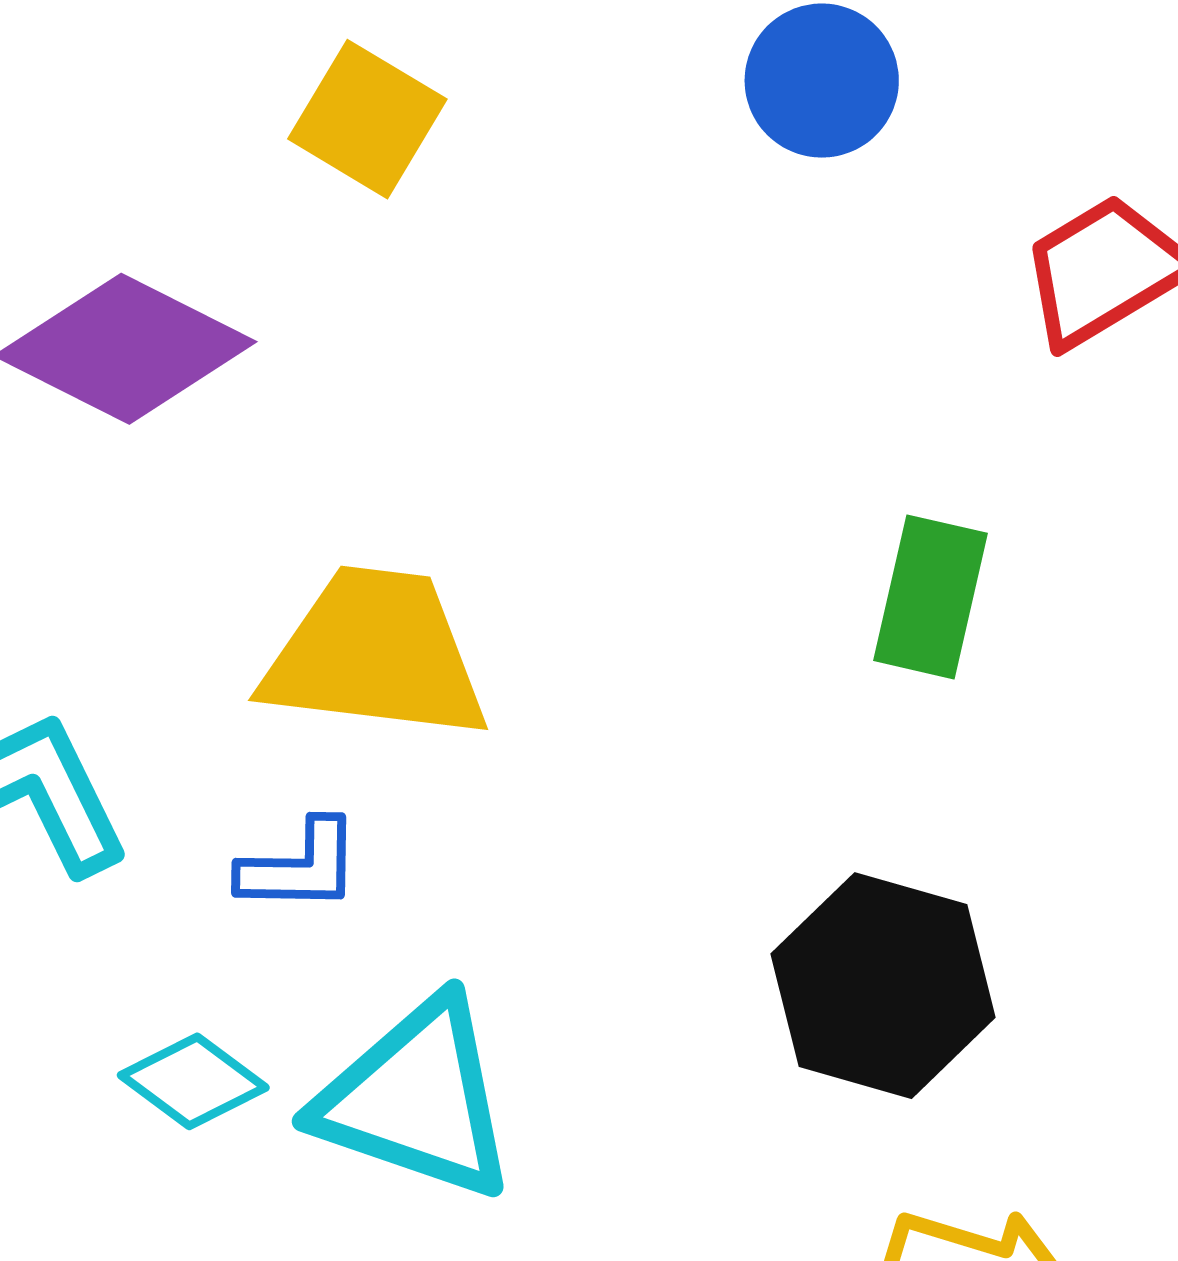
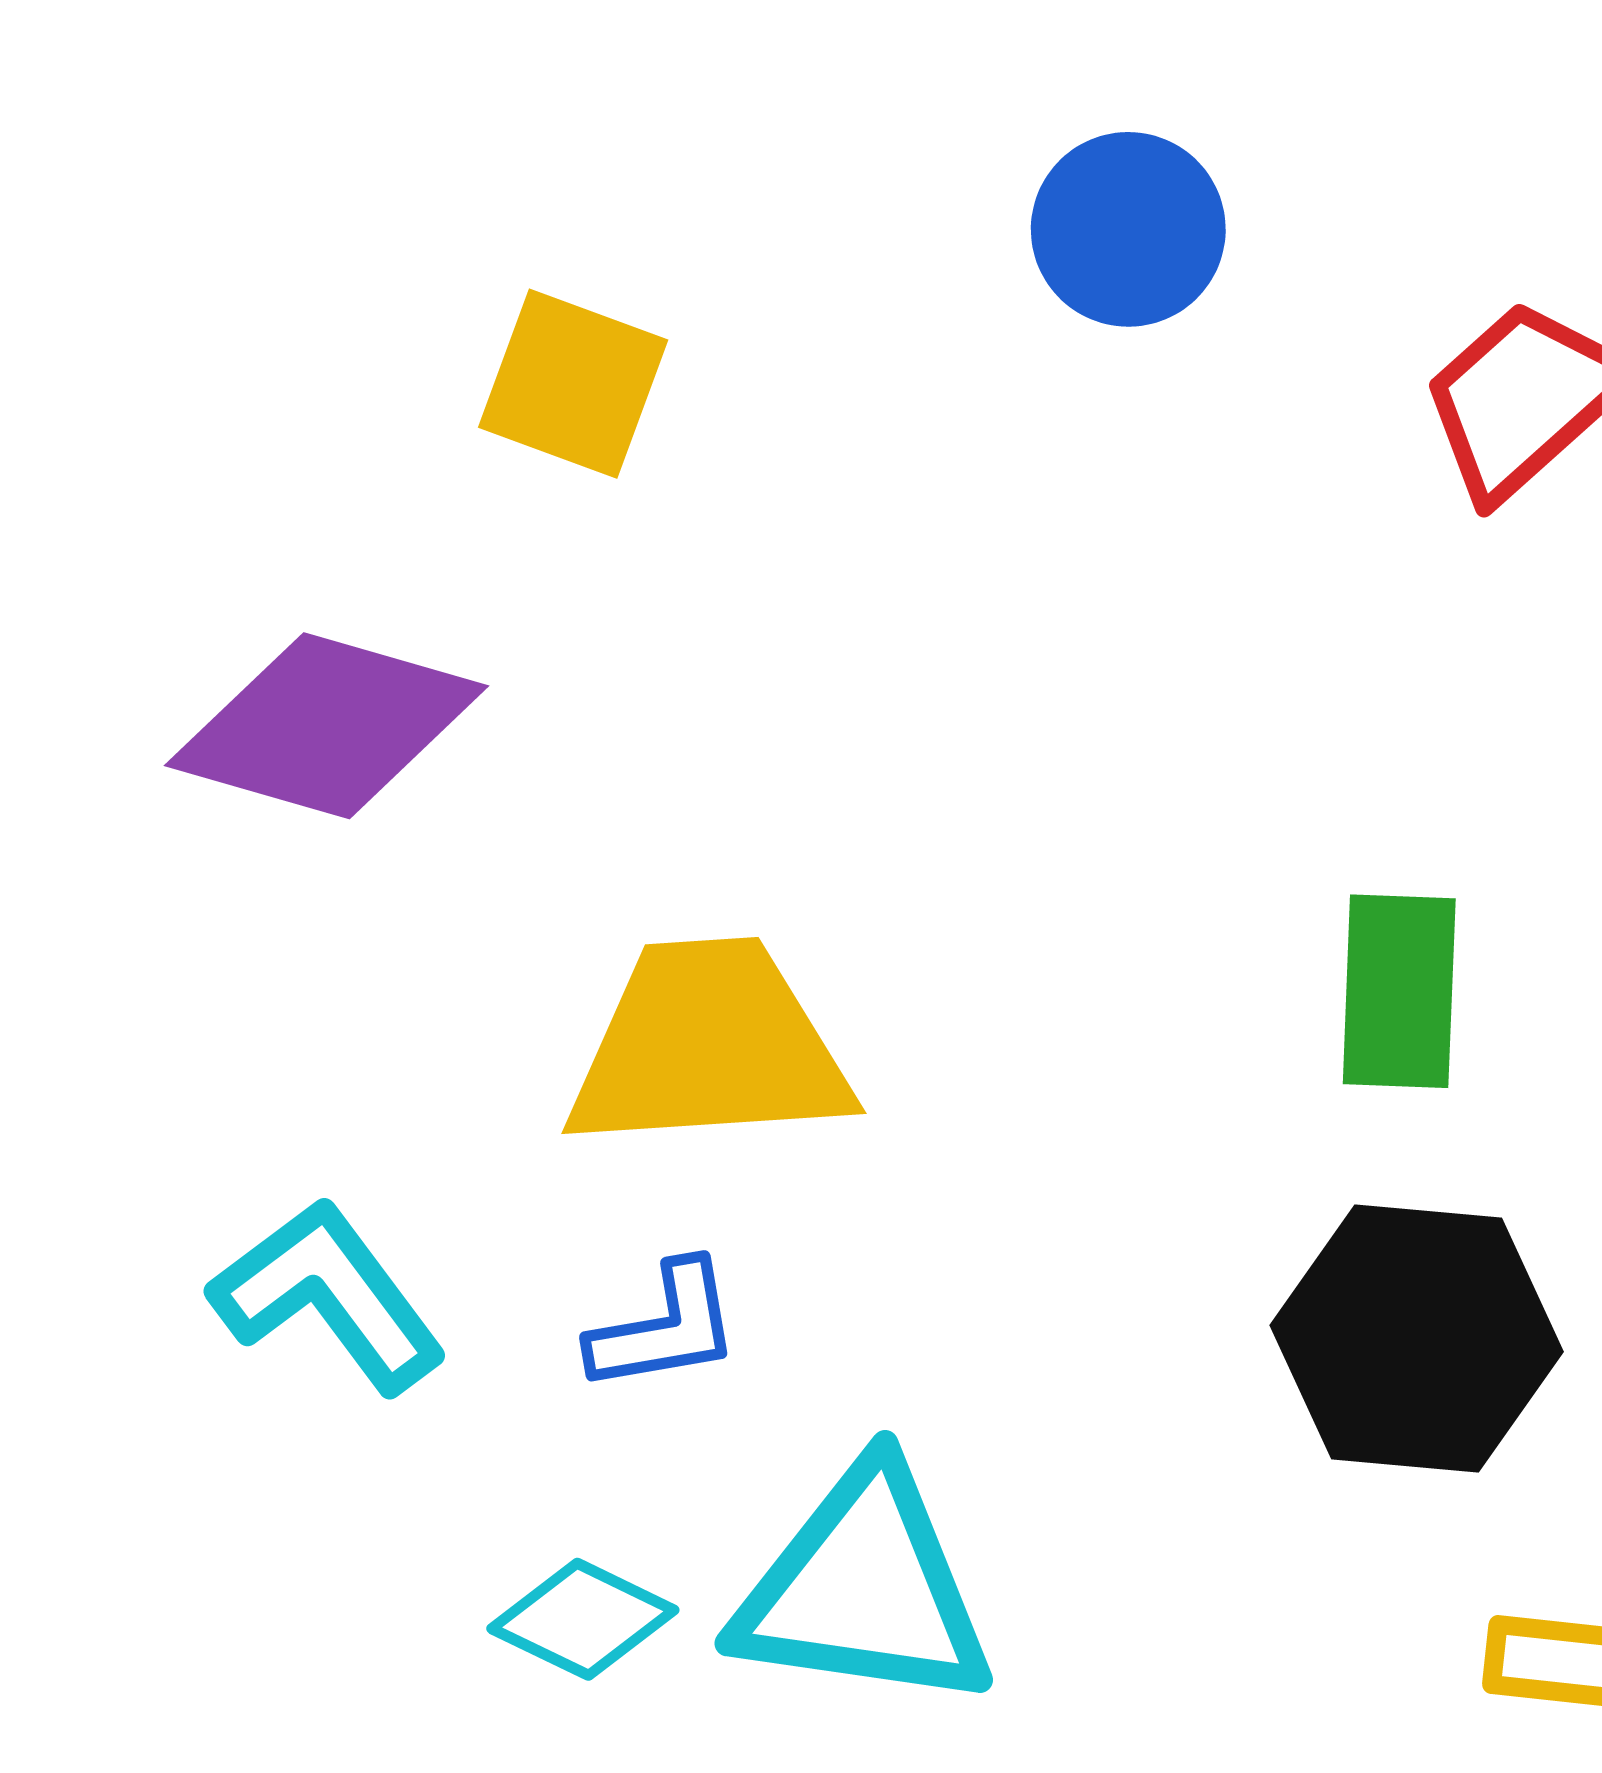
green rectangle: (931, 597) -> (1399, 991), moved

